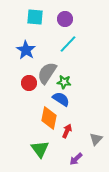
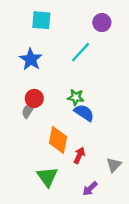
purple circle: (65, 19) -> (102, 23), moved
gray semicircle: (47, 73) -> (28, 110), moved, size x0.6
blue semicircle: (61, 99) -> (84, 113), moved

